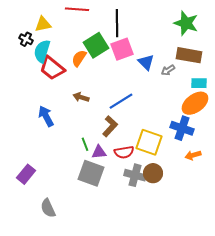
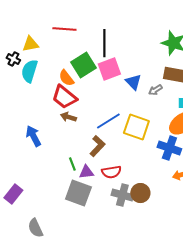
orange semicircle: (79, 58) -> (66, 78), turned -72
red trapezoid: (52, 68) -> (64, 97), moved
yellow square: (149, 142) -> (136, 127), moved

